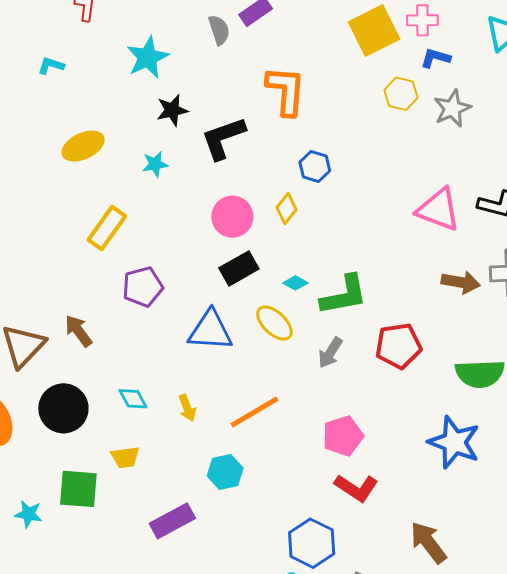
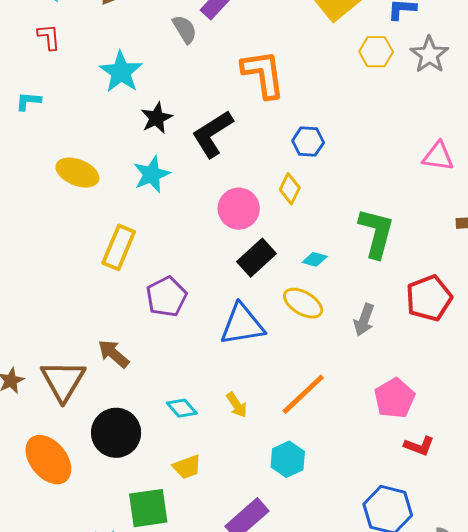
yellow ellipse: (83, 146) -> (77, 173), turned 60
cyan star: (155, 164) -> (152, 174), size x1.4
pink triangle: (438, 210) -> (438, 156), size x0.7
green L-shape: (344, 295) -> (376, 233), moved, turned -52
red L-shape: (356, 488) -> (419, 446), size x0.7

